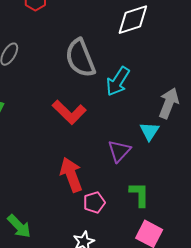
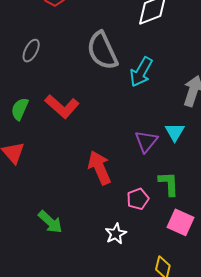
red L-shape: (69, 112) -> (62, 106), moved
cyan triangle: (150, 131) -> (175, 132), moved
pink pentagon: (94, 202) -> (138, 199), moved

